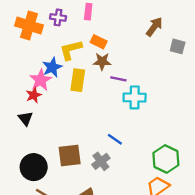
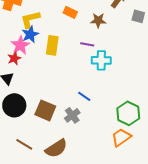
yellow L-shape: (71, 50) -> (30, 19), moved
brown star: (102, 62) -> (98, 20), moved
brown square: (70, 155) -> (45, 110), turned 30
black circle: (34, 167) -> (14, 105), moved

